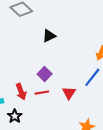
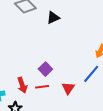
black triangle: (49, 36) -> (53, 18), moved

